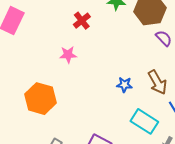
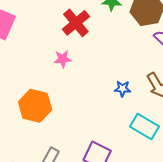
red cross: (82, 21) -> (76, 23), size x1.5

